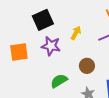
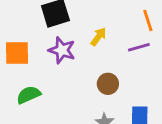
green semicircle: (59, 81) -> (29, 95), moved

